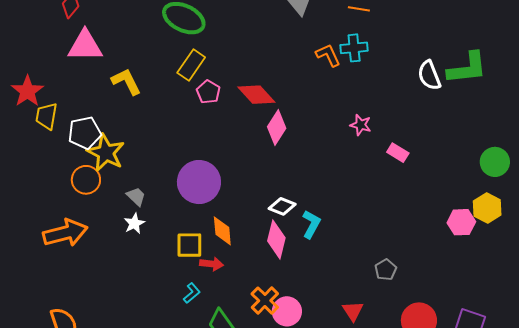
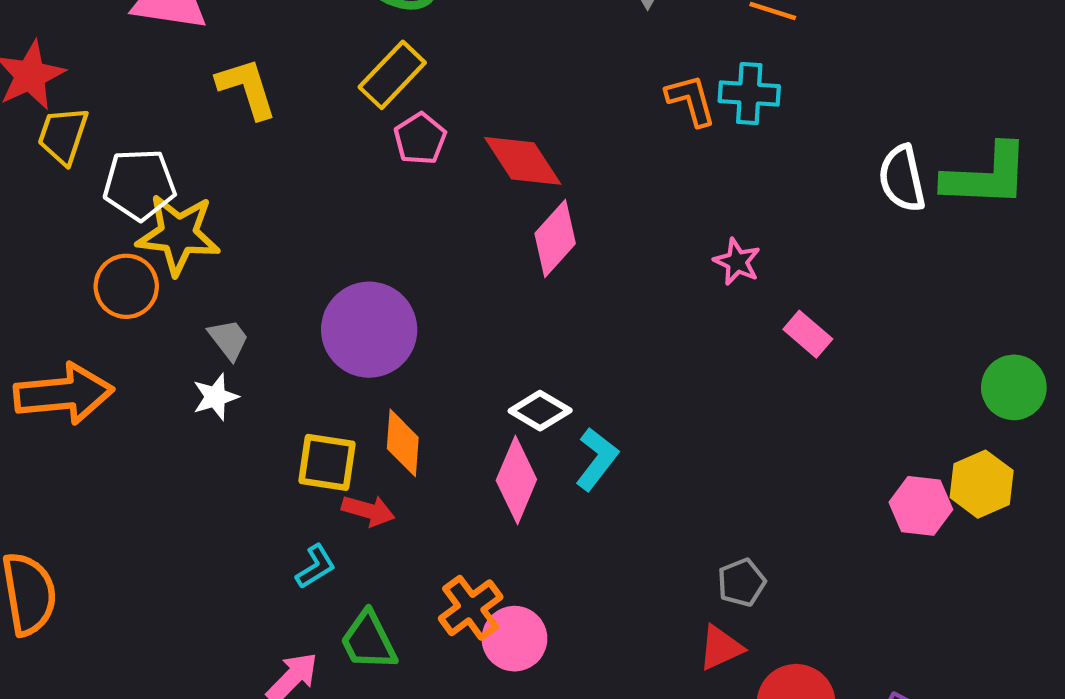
yellow star: (106, 153) -> (178, 235), turned -30
red triangle: (353, 311) -> (721, 648), moved, turned 30

